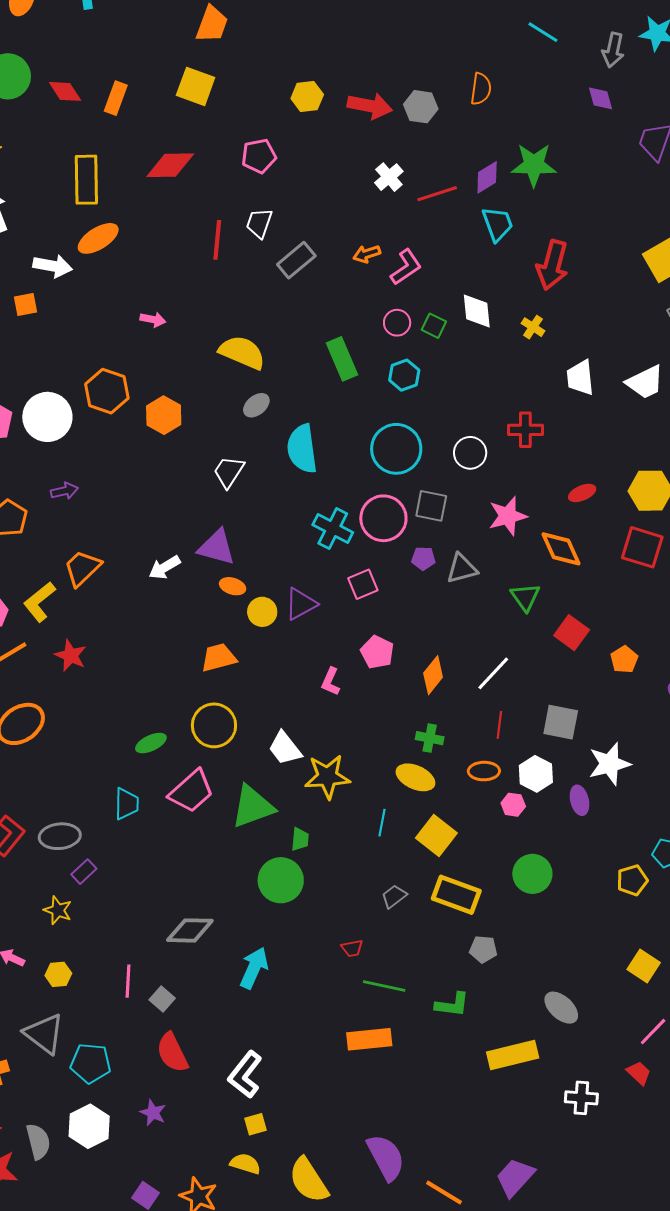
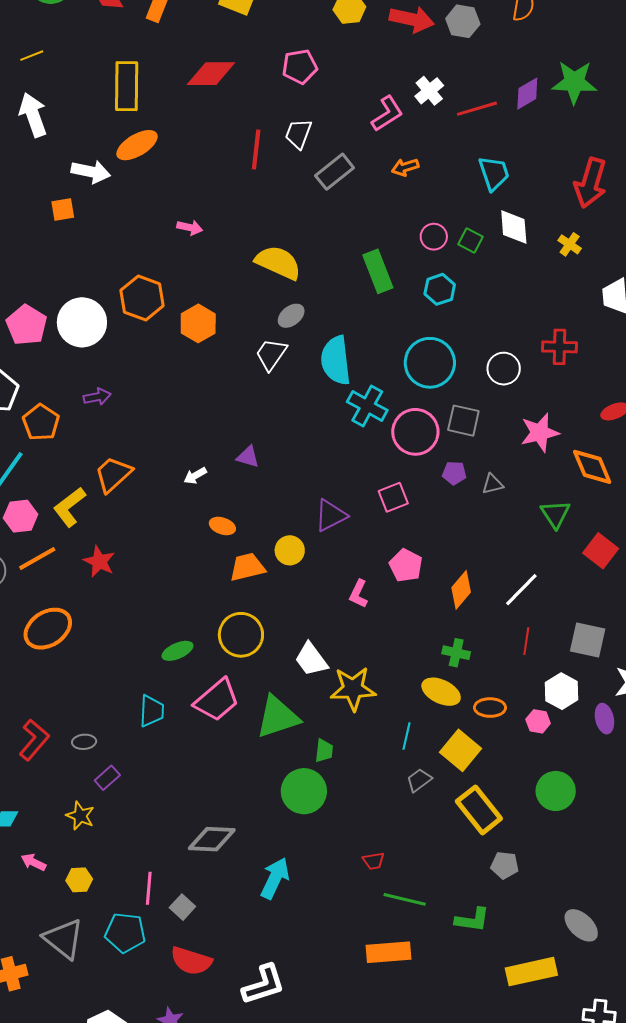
cyan trapezoid: (498, 224) -> (494, 173), moved
pink L-shape: (406, 267) -> (387, 114), moved
white trapezoid: (229, 472) -> (271, 354), moved
cyan cross: (333, 529) -> (367, 406), moved
purple triangle: (217, 547) -> (248, 457), size x0.6
white arrow: (164, 567) -> (195, 476), size x0.7
gray triangle: (462, 569) -> (493, 484), size x0.7
orange ellipse: (233, 586) -> (222, 526), moved
yellow circle: (262, 612) -> (290, 550), moved
orange ellipse: (484, 771) -> (490, 708), moved
gray ellipse: (60, 836) -> (84, 742), size x0.6
yellow rectangle: (456, 895) -> (479, 810), turned 30
gray trapezoid: (394, 896) -> (419, 780), moved
red semicircle: (172, 1053) -> (191, 961), turned -48
cyan pentagon: (91, 1063) -> (125, 933), moved
white L-shape: (245, 1075) -> (264, 985), turned -147

